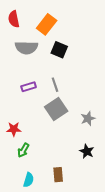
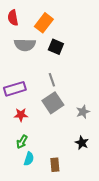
purple rectangle: (29, 87) -> (15, 89), moved, size x1.5
red star: (14, 129) -> (21, 115), moved
cyan semicircle: (29, 180) -> (29, 159), moved

